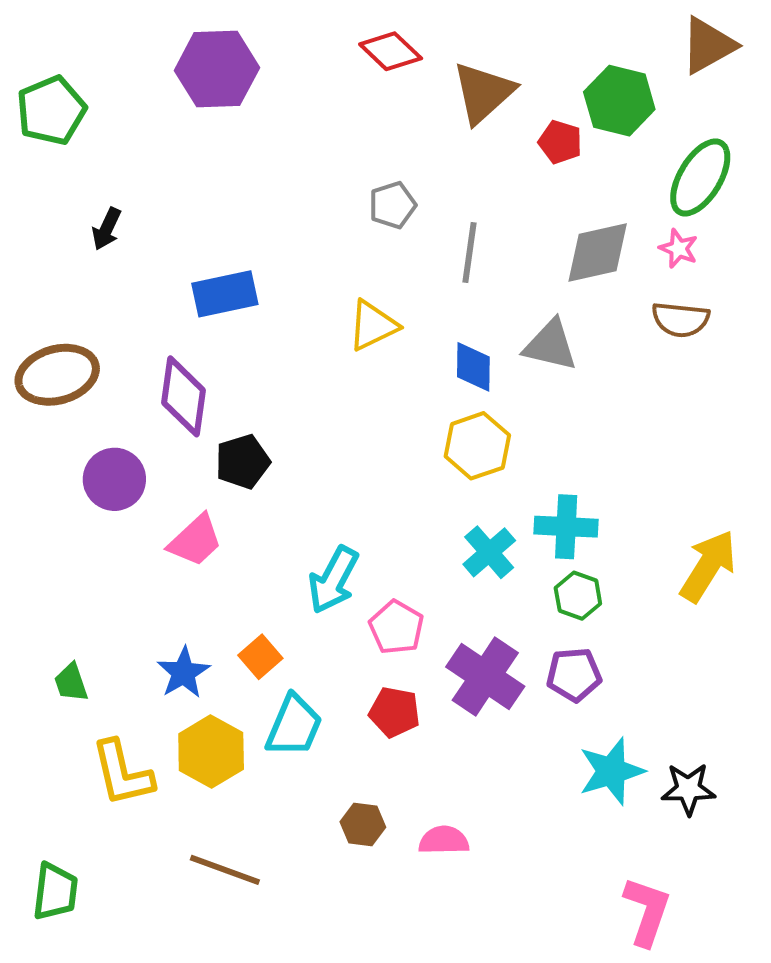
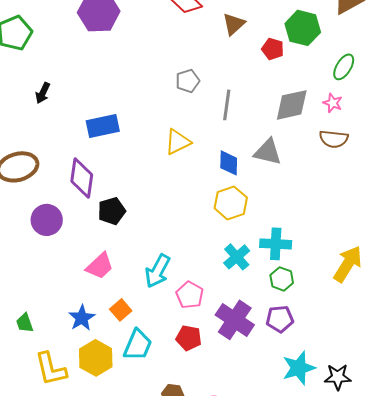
brown triangle: (483, 93) -> (234, 24), size x0.7
green ellipse: (700, 178) -> (344, 67), size x0.7
pink trapezoid: (195, 540) -> (100, 266), moved

